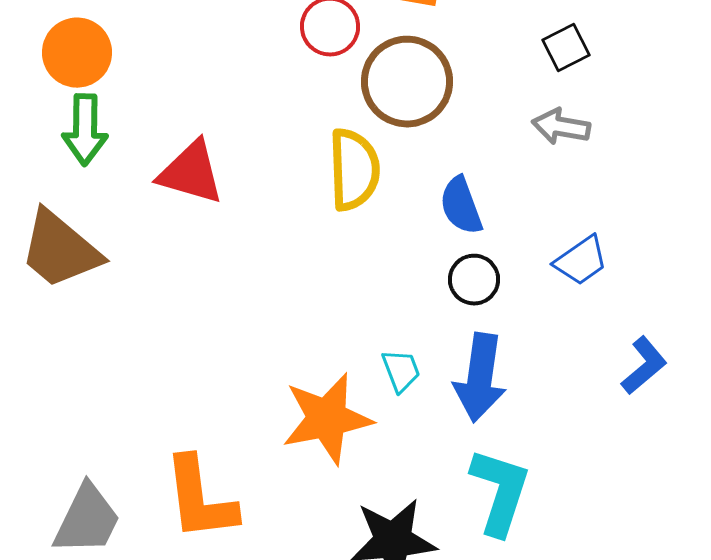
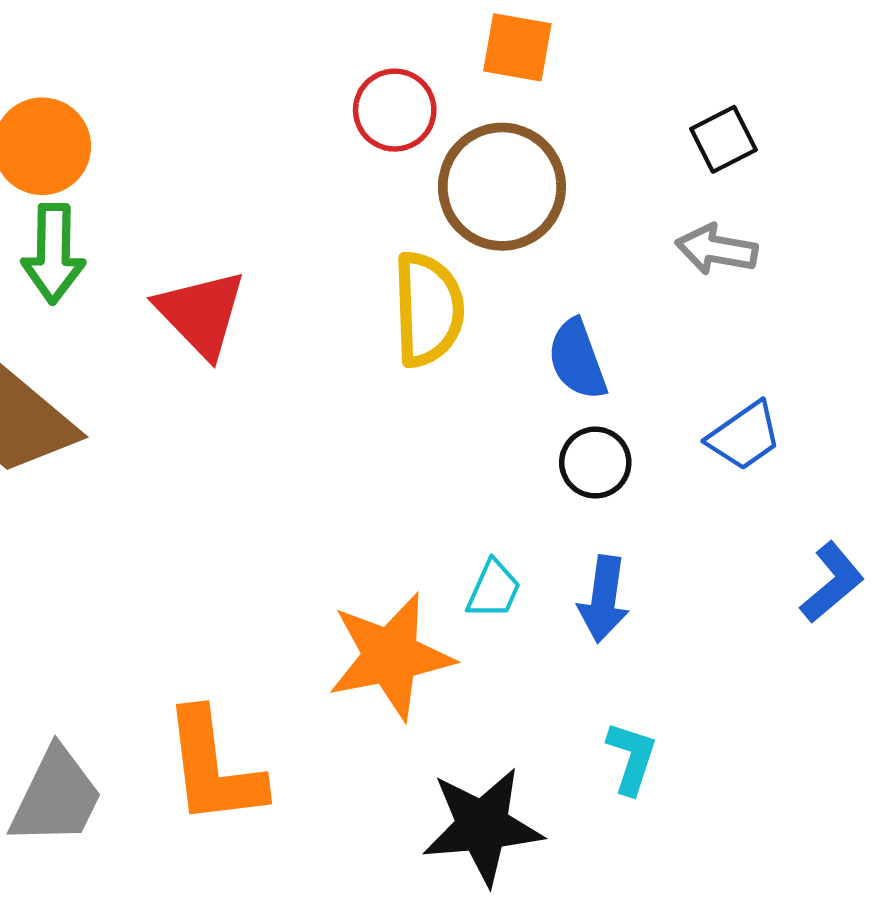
red triangle: (191, 173) -> (201, 313), turned 30
cyan trapezoid: (401, 371) -> (494, 589), turned 45
blue arrow: (480, 378) -> (604, 599), size x0.7
cyan L-shape: (500, 492) -> (632, 758), size x0.6

